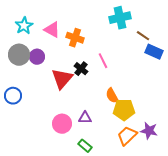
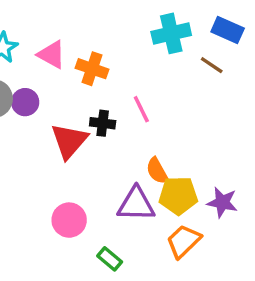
blue rectangle: (154, 52) -> (228, 30), moved
black cross: (81, 69) -> (103, 123), turned -32
purple triangle: (85, 118) -> (136, 204), moved, size x1.6
purple star: (149, 131) -> (222, 202), moved

